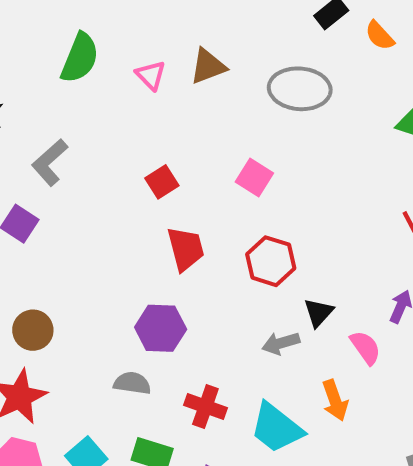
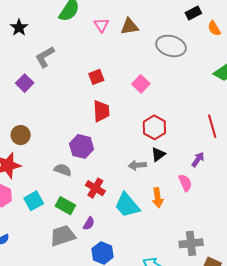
red hexagon: (271, 261) -> (154, 127), moved
pink semicircle: (365, 347) -> (185, 183), moved

